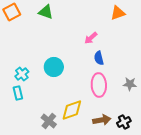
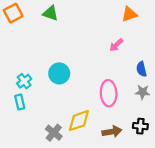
pink arrow: (91, 38) -> (116, 45), moved
blue semicircle: (99, 58) -> (141, 69), moved
black cross: (124, 122) -> (140, 126), moved, turned 32

